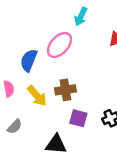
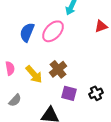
blue semicircle: (29, 60) -> (27, 32), moved
brown cross: (65, 90) -> (58, 69), turned -30

